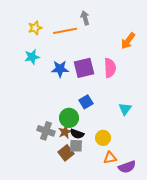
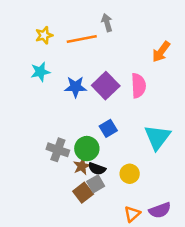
purple square: (84, 68) -> (106, 86), turned -30
cyan triangle: (125, 109) -> (157, 137), size x1.6
gray cross: (46, 131) -> (58, 150), moved
gray square: (76, 146) -> (96, 184), turned -32
orange triangle: (110, 158) -> (132, 214), moved, turned -32

